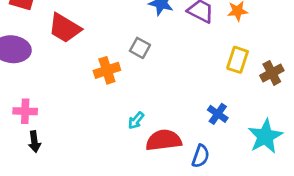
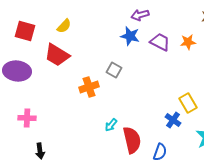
yellow rectangle: (238, 60) -> (188, 103), moved, turned -48
red semicircle: (164, 140) -> (132, 140), turned 84
black arrow: (34, 142) -> (40, 151), moved

